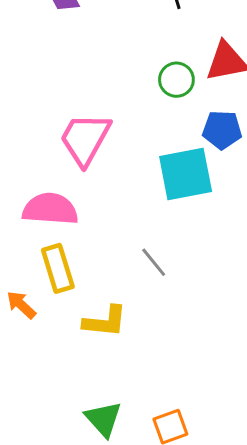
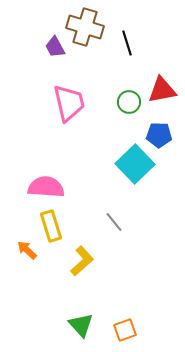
pink trapezoid: (85, 139) -> (69, 103), moved, turned 138
cyan square: (186, 174) -> (135, 164), turned -33
yellow L-shape: (105, 322) -> (82, 261), turned -48

